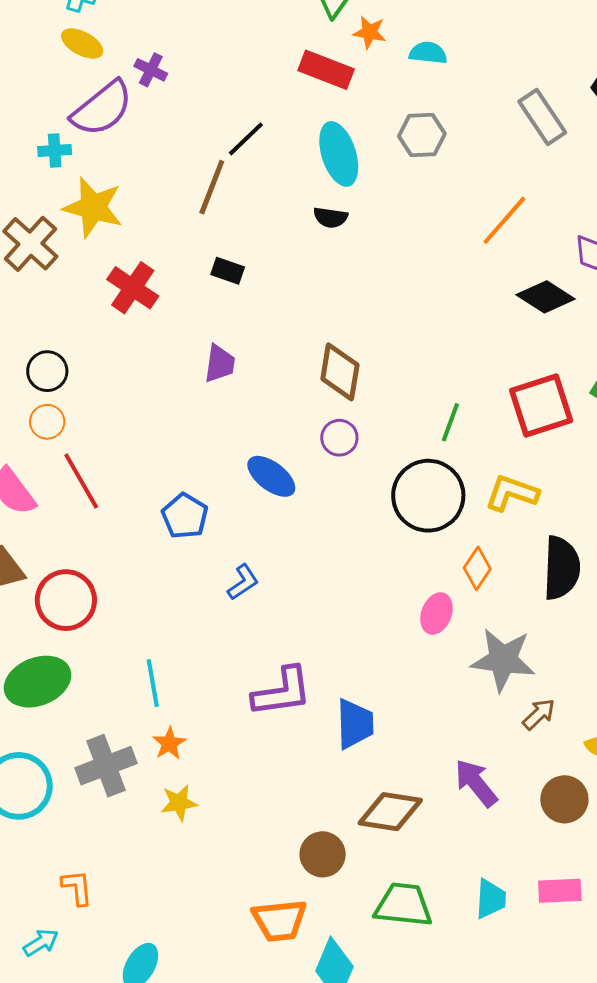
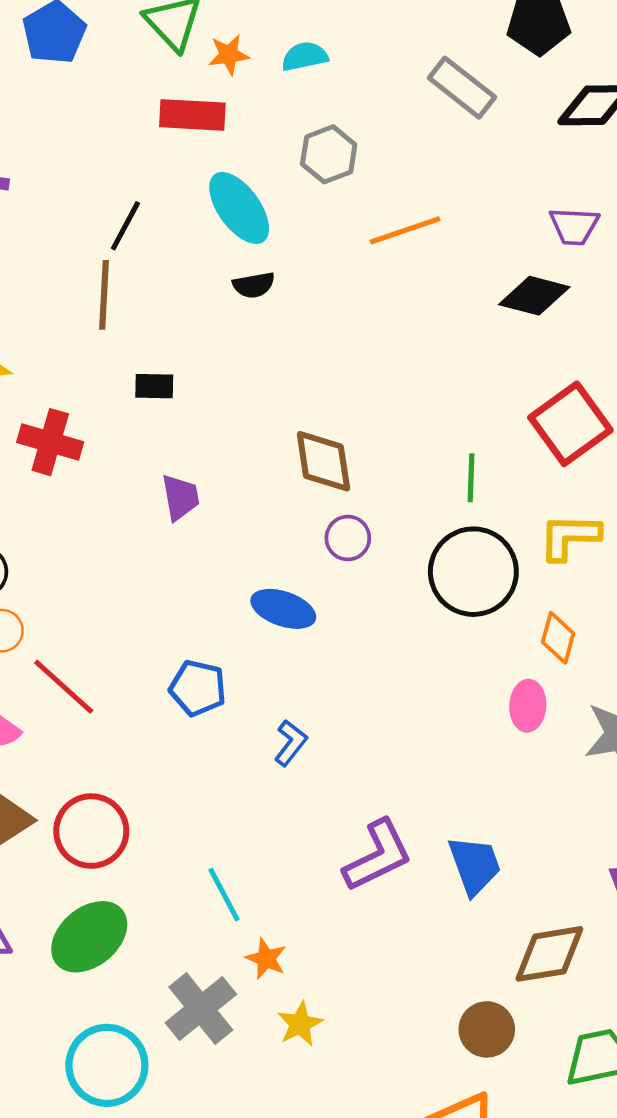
orange line: (504, 220) -> (405, 230), moved, turned 48

